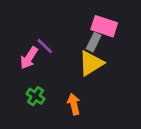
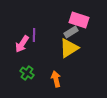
gray rectangle: (94, 42) -> (71, 32), turned 32
purple line: (45, 46) -> (34, 35), turned 48

